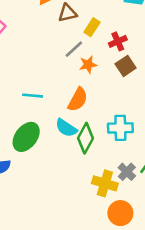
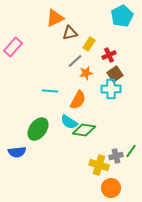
cyan line: (33, 96) -> (50, 91), moved
cyan cross: (120, 128) -> (111, 89), moved
green diamond: (86, 138) -> (84, 130), turned 70
gray cross: (127, 172) -> (116, 156), turned 32

